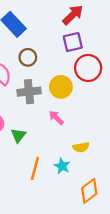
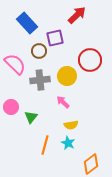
purple square: (73, 42) -> (55, 38), moved
yellow semicircle: (81, 147) -> (71, 125), moved

